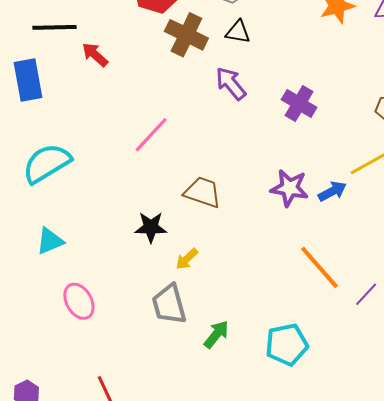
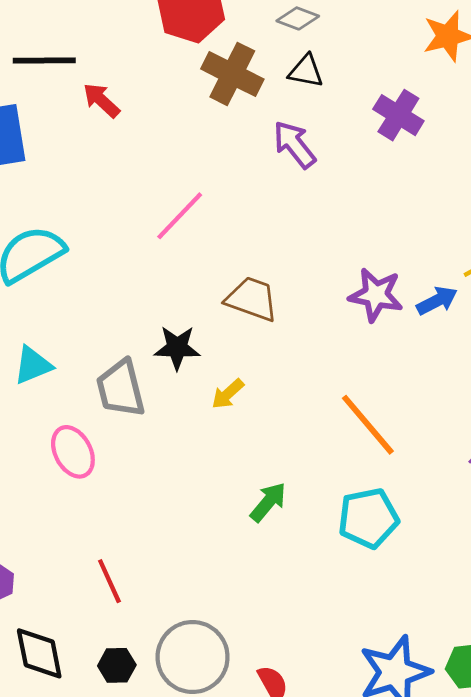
purple cross: (299, 104) -> (398, 115), moved
orange line: (320, 267) -> (368, 425), moved
gray trapezoid: (169, 304) -> (121, 388), moved

